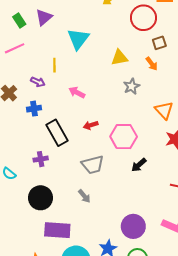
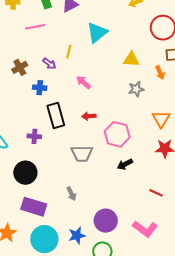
gray arrow: (84, 196) -> (71, 194), moved

